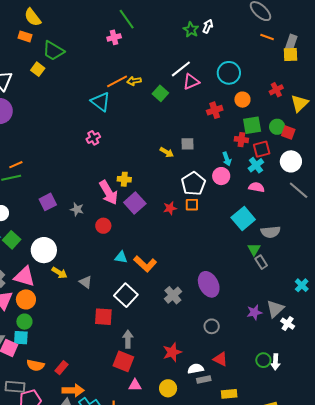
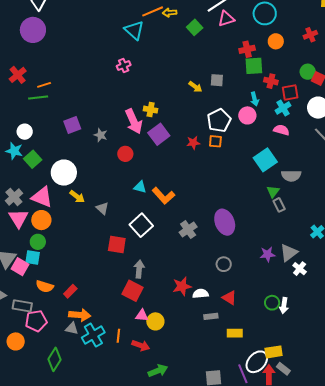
green square: (252, 125) -> (254, 66), moved
white semicircle: (196, 369) -> (201, 294), moved
yellow circle: (168, 388) -> (155, 321), moved

